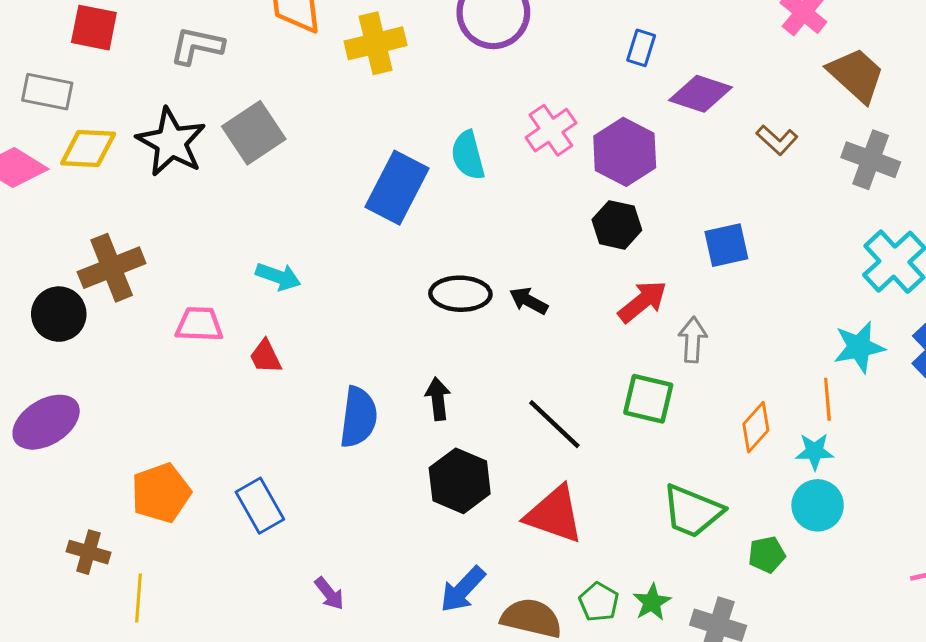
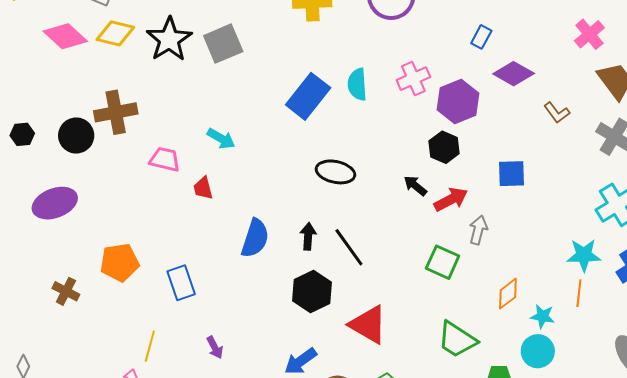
black arrow: (529, 301) -> (415, 186), moved
orange line: (827, 399) -> (579, 293), moved
black line: (554, 424) -> (349, 247), moved
yellow line: (138, 598) -> (150, 346), moved

